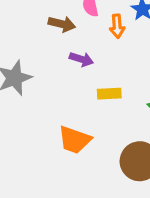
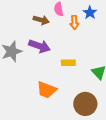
purple arrow: (81, 59) -> (39, 46), moved, size x1.5

